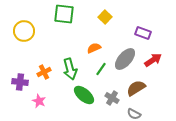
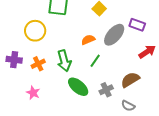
yellow circle: (24, 31) -> (35, 31), moved
gray ellipse: (125, 59) -> (114, 35), moved
purple cross: (20, 82) -> (14, 60), moved
gray cross: (112, 98) -> (106, 90), turned 32

